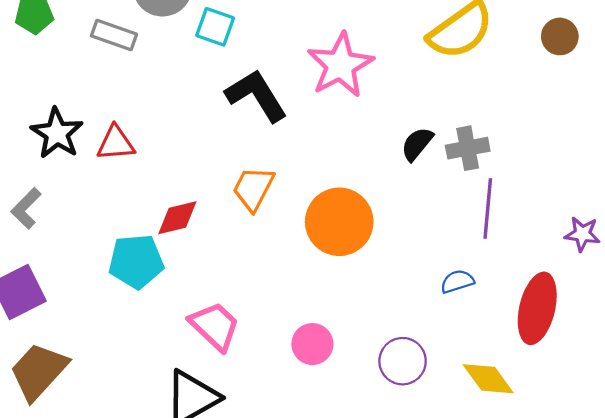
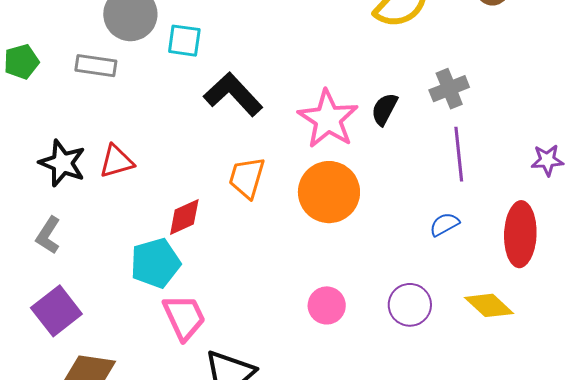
pink star: (340, 65) -> (328, 119), moved
gray cross: (468, 148) -> (449, 89), moved
pink trapezoid: (215, 326) -> (184, 317), moved, turned 33

